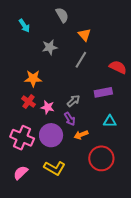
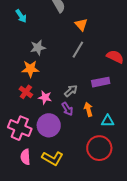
gray star: (50, 47) -> (38, 48), moved
cyan triangle: (110, 121) -> (108, 121), moved
orange arrow: (81, 135) -> (88, 109), moved, turned 96
pink semicircle: (21, 173) -> (25, 157), moved, turned -49

